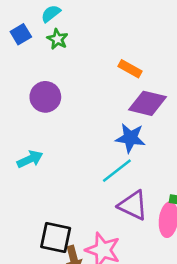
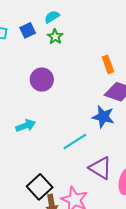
orange rectangle: (130, 69) -> (108, 64), turned 36
cyan line: (117, 171) -> (75, 142), moved
black square: (56, 238) -> (40, 187), turned 30

